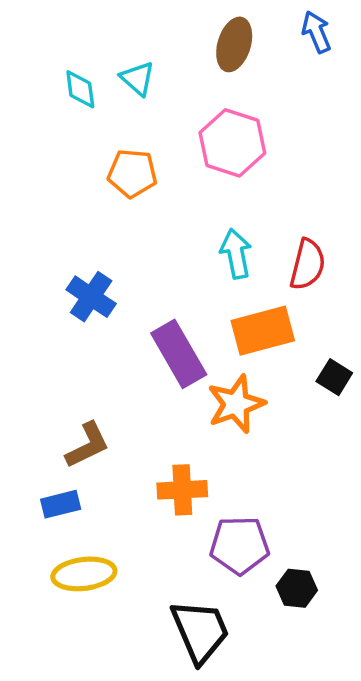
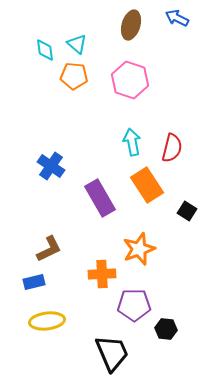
blue arrow: (316, 32) -> (177, 18), turned -40
orange pentagon: (132, 173) -> (74, 76), moved
orange rectangle: (263, 331) -> (147, 185), turned 72
orange star: (236, 404) -> (139, 249), moved

